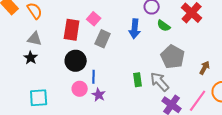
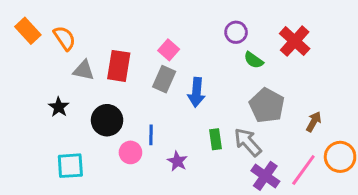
pink square: (94, 19) -> (169, 50), moved
blue arrow: (135, 29) -> (196, 92), moved
gray triangle: (35, 39) -> (84, 70), moved
black circle: (76, 61) -> (107, 120), moved
purple star: (99, 95) -> (177, 161), moved

